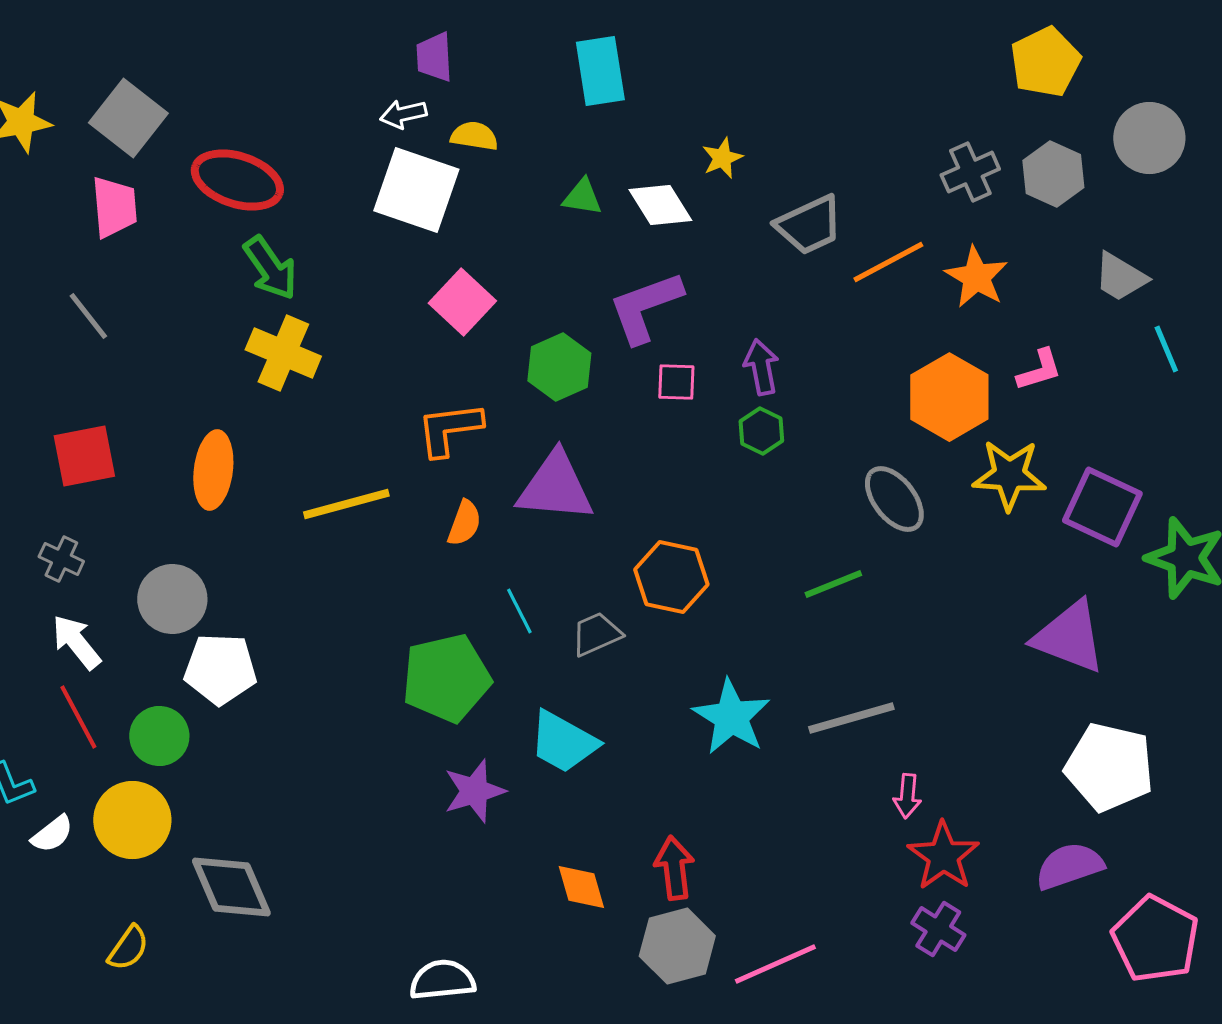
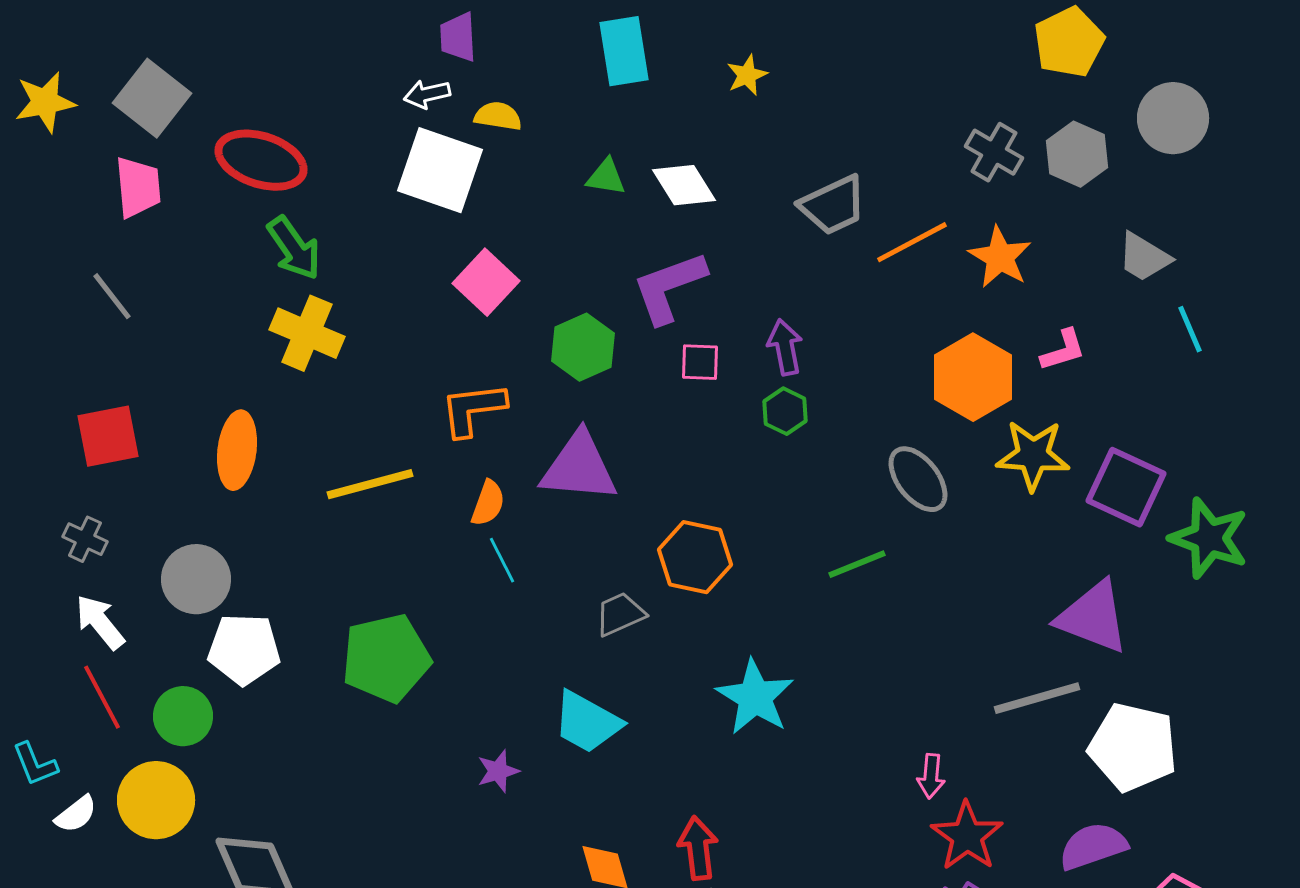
yellow star: (722, 158) -> (747, 75), moved
gray cross: (970, 172) -> (994, 152), turned -36
cyan line: (519, 611) -> (502, 560), moved
green pentagon: (446, 678) -> (386, 658), moved
gray line: (851, 718) -> (1037, 698), moved
purple star: (474, 791) -> (498, 771), size x0.7

